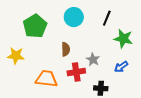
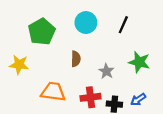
green star: (123, 39) -> (139, 62), moved
blue arrow: (121, 67) -> (138, 100), moved
red cross: (76, 72) -> (91, 97), moved

